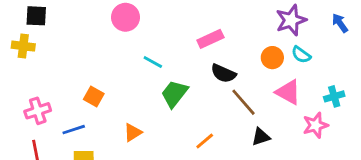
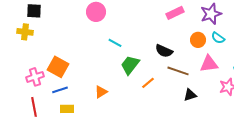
pink rectangle: (210, 39) -> (175, 13), moved
pink triangle: (288, 92) -> (209, 64), turned -36
orange square: (94, 96) -> (58, 67), moved, size x1.5
brown line: (244, 102) -> (178, 71), turned -30
orange line: (205, 141) -> (148, 83), moved

